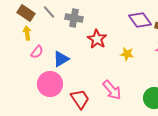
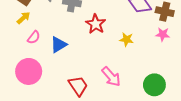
yellow arrow: (27, 33) -> (23, 18), turned 56
pink circle: (50, 84) -> (29, 71), moved

